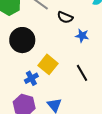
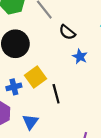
black line: (82, 73) -> (56, 94), moved

